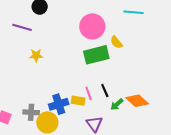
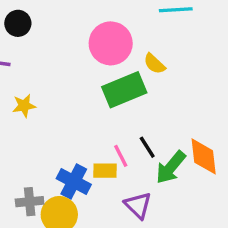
orange diamond: (137, 101) -> (204, 156), turned 50
blue cross: (59, 104) -> (74, 181), turned -36
green arrow: (117, 104) -> (171, 167), size x1.5

